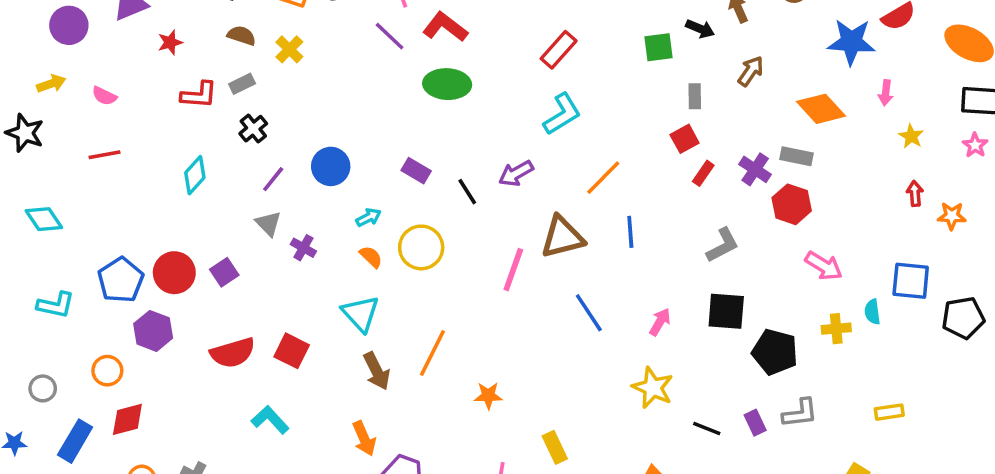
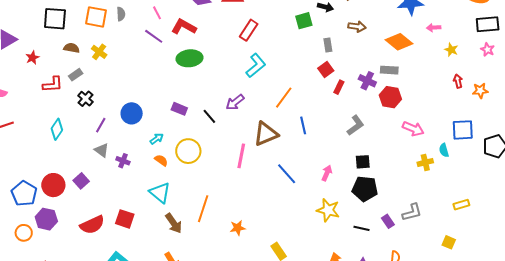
brown arrow: (751, 71) -> (357, 27), turned 72
pink arrow: (886, 93) -> (434, 28), turned 88
black square: (726, 311) -> (363, 162), size x0.7
black pentagon: (775, 352) -> (365, 189), moved
orange circle: (107, 371) -> (24, 233), moved

